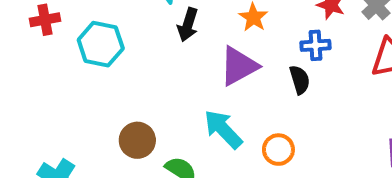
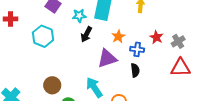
red cross: (45, 20) -> (11, 19), moved
blue cross: (315, 45) -> (137, 49), moved

